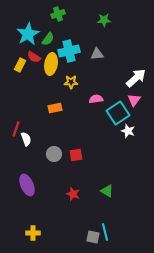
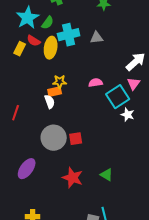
yellow star: (71, 82) -> (60, 82), moved
white semicircle: (26, 139) -> (50, 102), moved
gray circle: (54, 154) -> (54, 138), size x1.6
purple ellipse: (27, 185) -> (27, 169), turned 60
red star: (73, 194) -> (73, 178), size x1.5

